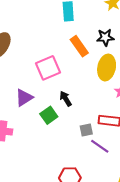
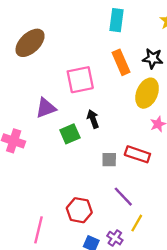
purple line: (100, 146) -> (123, 197), moved

